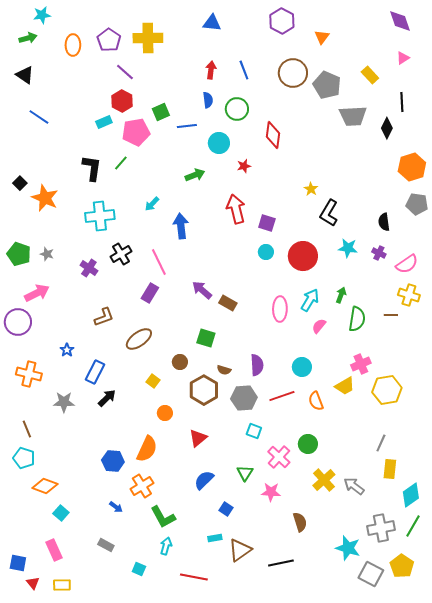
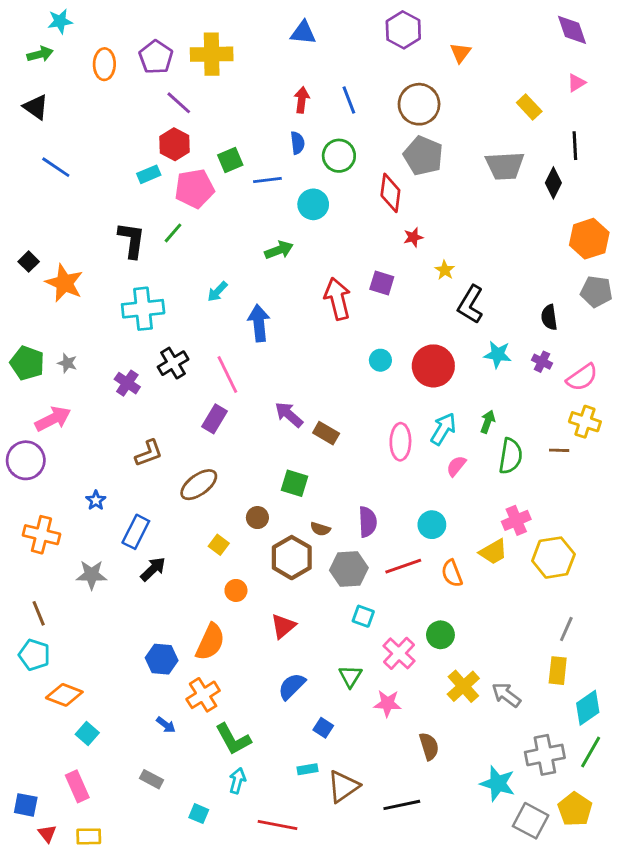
gray pentagon: (327, 85) -> (423, 156), moved
red star: (244, 166) -> (413, 237), moved
purple square: (267, 223) -> (382, 283), moved
gray line: (381, 443) -> (566, 629), moved

